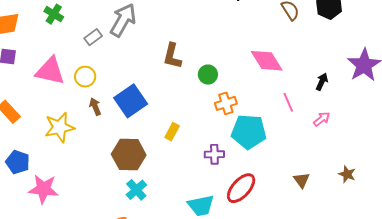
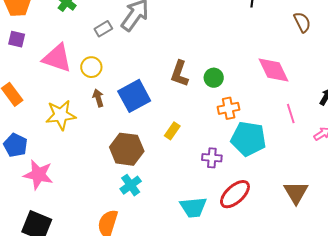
brown L-shape: (172, 56) -> (180, 74), moved
brown triangle: (302, 180) -> (296, 192), size x1.5

